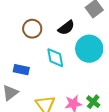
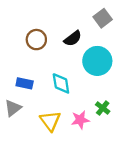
cyan diamond: (55, 58) -> (61, 83), moved
green cross: (93, 102) -> (103, 108), moved

